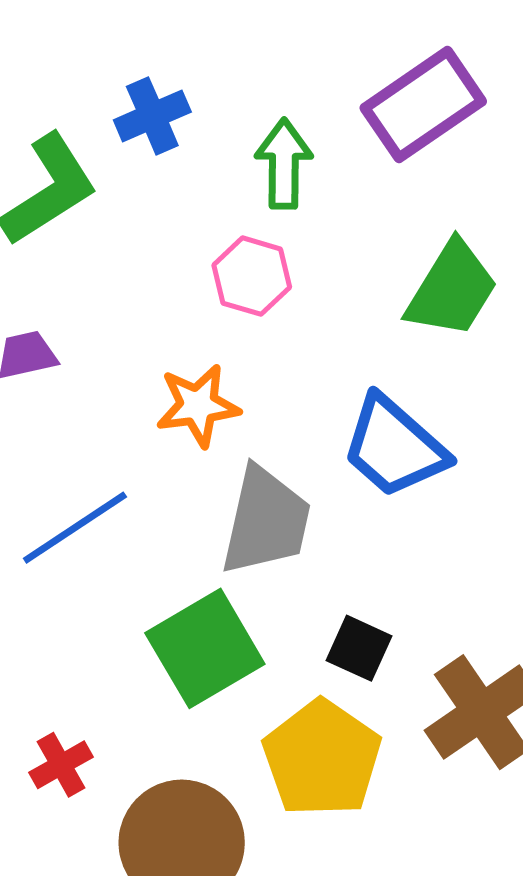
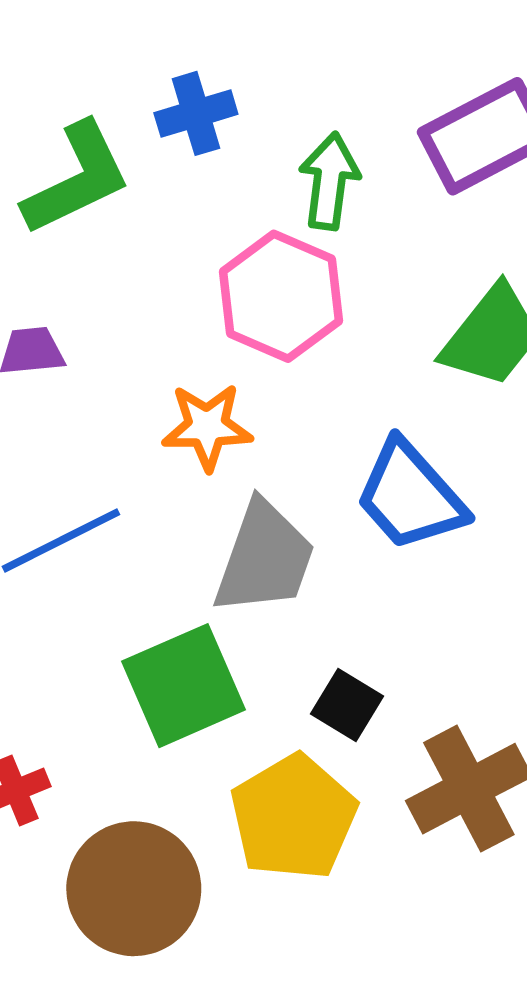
pink hexagon: (252, 276) -> (281, 296), size x1.5

